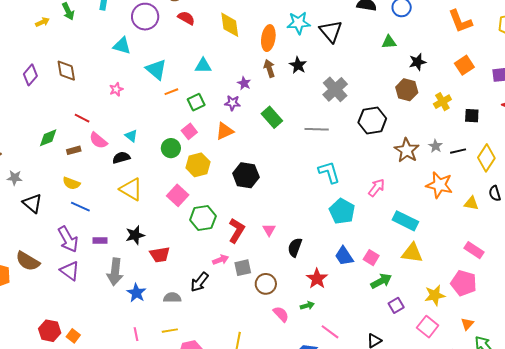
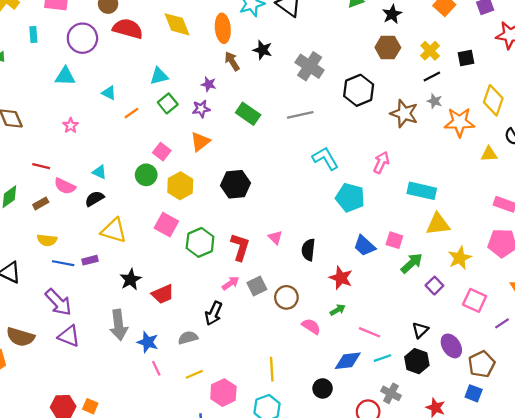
red semicircle: (186, 18) -> (128, 29), size x1.5
cyan triangle: (156, 69) -> (109, 93), size x0.6
green square: (196, 102) -> (168, 103), moved
black line: (458, 151) -> (432, 77), moved
orange star: (439, 185) -> (459, 122), moved
purple rectangle: (100, 241) -> (90, 260), moved
yellow star: (435, 295) -> (460, 258), moved
pink line: (136, 334) -> (156, 368), moved

